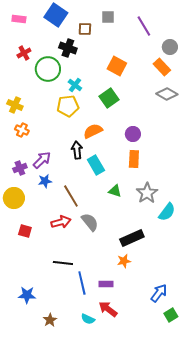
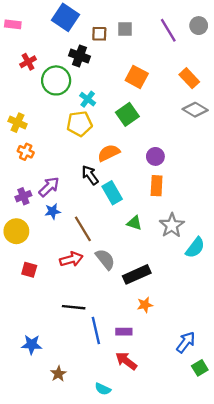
gray square: (108, 17) -> (125, 29), moved
pink rectangle: (19, 19) -> (13, 24), moved
gray circle: (170, 47) -> (199, 26), moved
black arrow: (77, 150) -> (90, 175), turned -30
black rectangle: (132, 238) -> (137, 274), moved
cyan semicircle: (88, 319) -> (103, 389), moved

